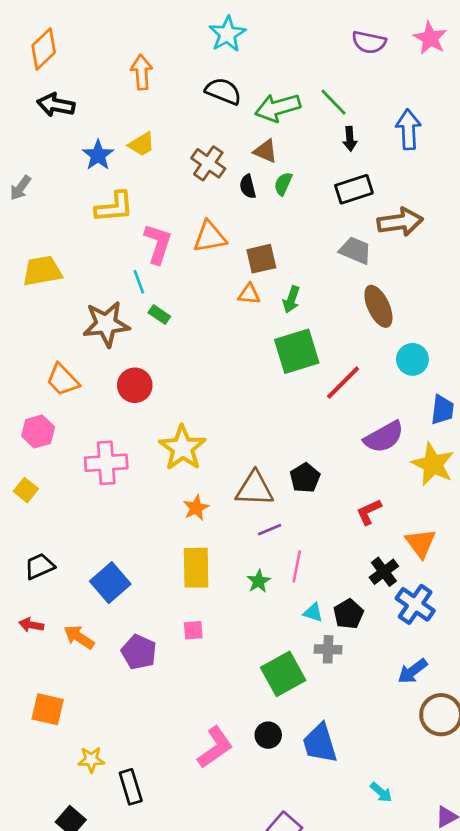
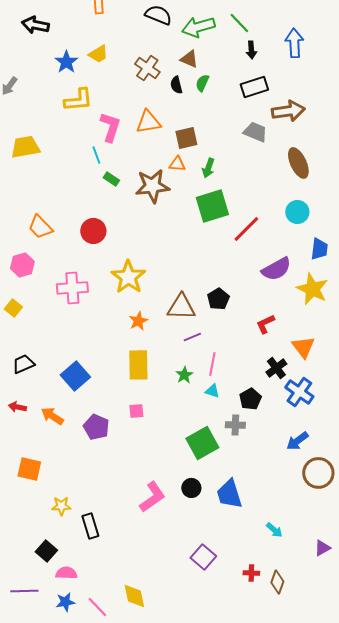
brown ellipse: (378, 306) -> (298, 163), moved
brown star: (106, 324) -> (152, 186), moved
cyan triangle: (313, 613) -> (212, 391), moved

